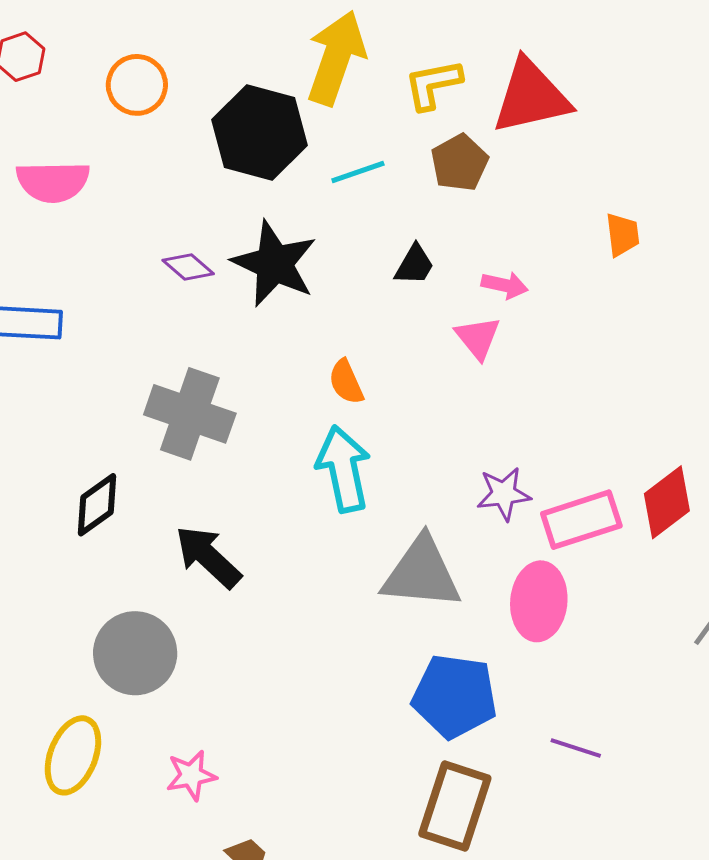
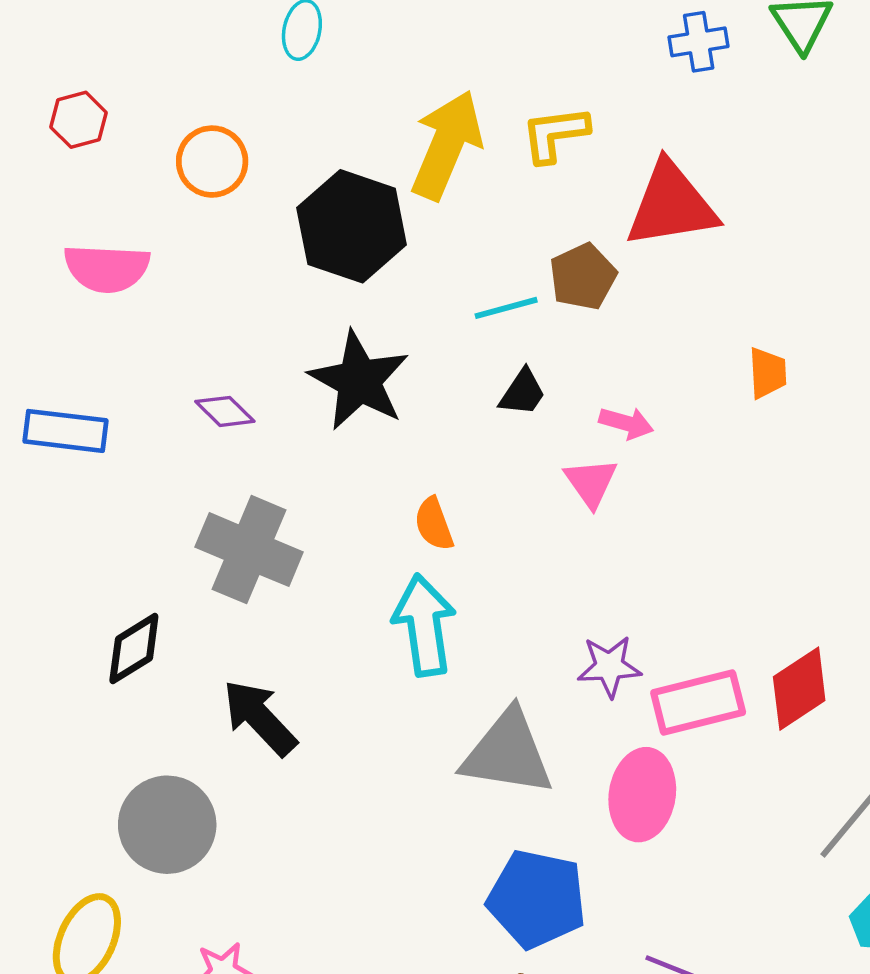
yellow L-shape: (433, 84) -> (555, 134), moved
cyan line: (358, 172) -> (506, 308), moved
purple diamond: (188, 267) -> (225, 411), moved

